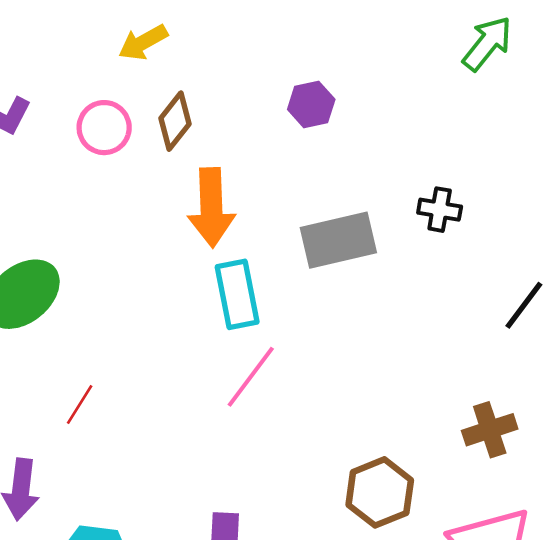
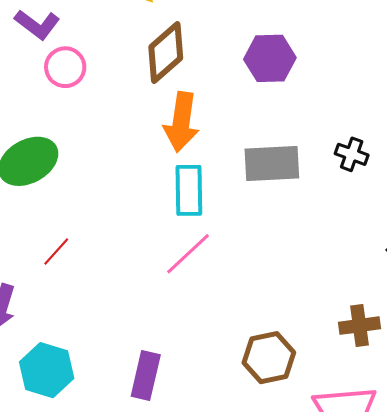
purple hexagon: (311, 104) -> (270, 58), size x1.4
brown diamond: (175, 121) -> (166, 53), size x1.4
pink circle: (104, 128) -> (65, 67), moved

